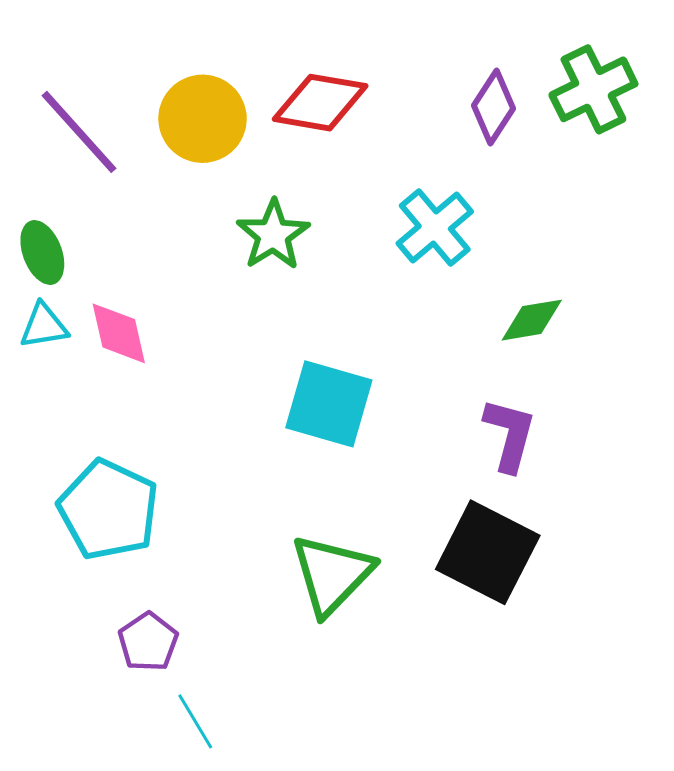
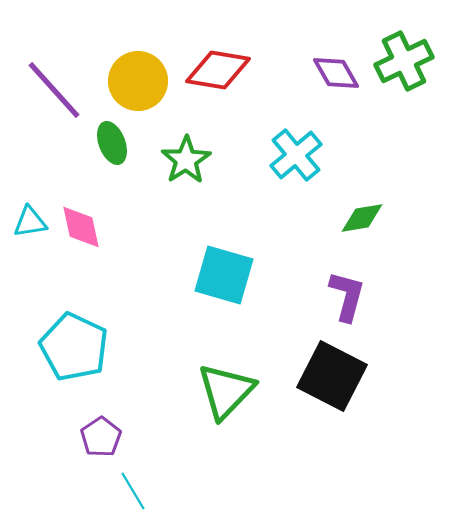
purple diamond: (494, 107) -> (336, 73), turned -63
green ellipse: (42, 252) -> (112, 143), moved

